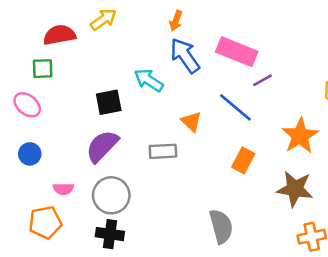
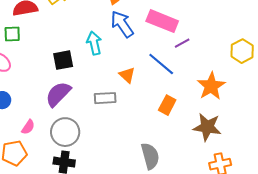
cyan arrow: (149, 80) -> (94, 43), turned 45
pink semicircle: (63, 189) -> (28, 127), turned -56

